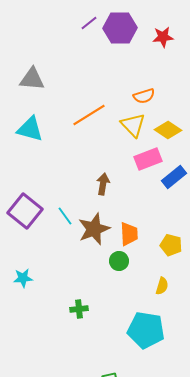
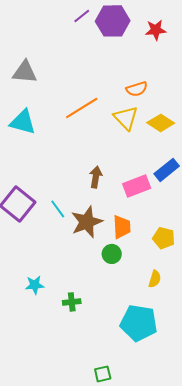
pink rectangle: (148, 159) -> (137, 186), moved
cyan star: (23, 278) -> (35, 285), moved

